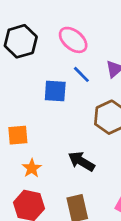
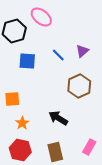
pink ellipse: (73, 40) -> (41, 17), moved
blue square: (55, 91) -> (27, 61), moved

